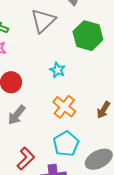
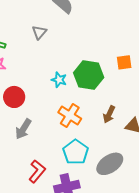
gray triangle: (43, 21) -> (39, 32), size x0.6
green hexagon: (88, 36) -> (89, 75), moved

